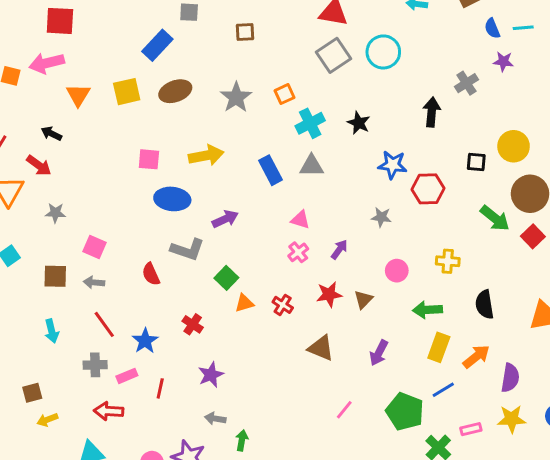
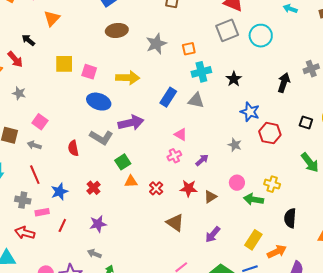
yellow square: (127, 92) -> (64, 64), moved
blue rectangle: (271, 170) -> (168, 97), turned 48
purple arrow: (225, 219) -> (131, 123), size x1.4
green arrow: (427, 310) -> (254, 199), moved

